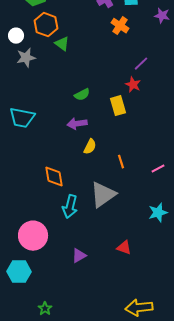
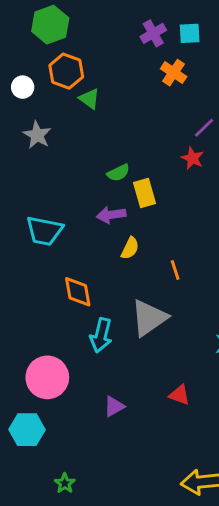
gray star: (26, 58) -> (37, 135), moved, turned -30
yellow rectangle: (118, 106) -> (145, 193), moved
cyan trapezoid: (22, 118) -> (44, 231), moved

